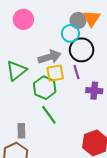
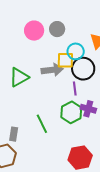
gray circle: (78, 20) -> (57, 29), moved
yellow square: (55, 73) -> (65, 60), moved
green hexagon: (45, 88) -> (71, 112), moved

